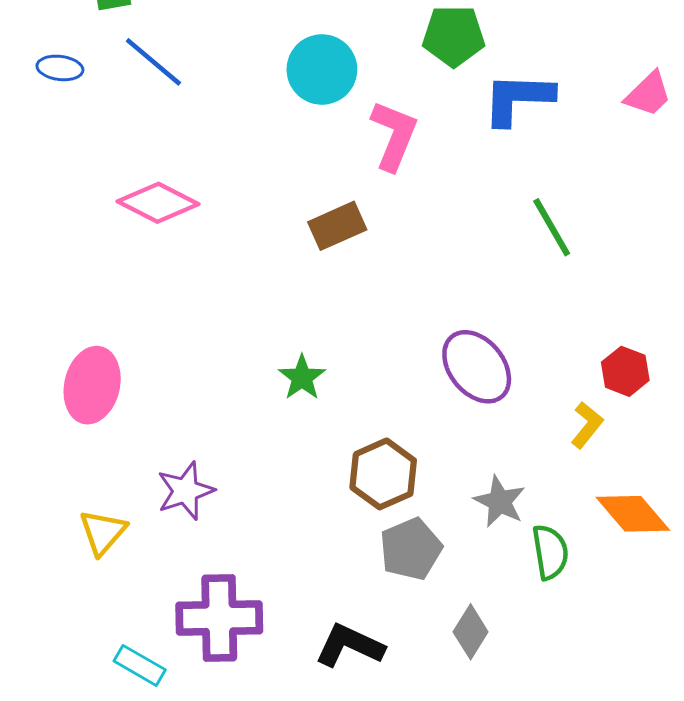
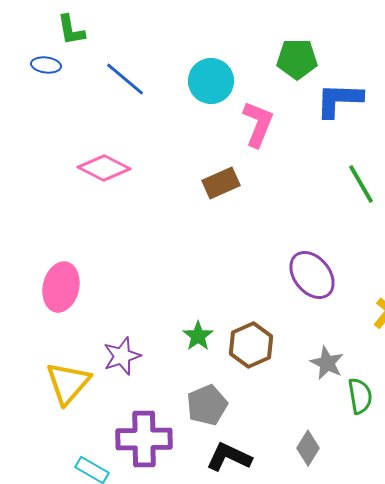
blue line: (153, 62) -> (125, 79), moved
blue ellipse: (60, 68) -> (46, 65), moved
green star: (302, 377) -> (198, 336), moved
yellow triangle: (103, 532) -> (68, 383), size x1.4
gray pentagon: (411, 549) -> (207, 405), moved

